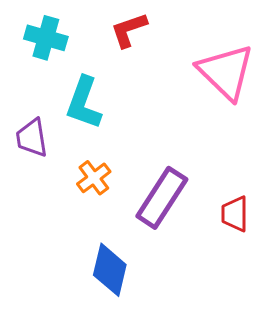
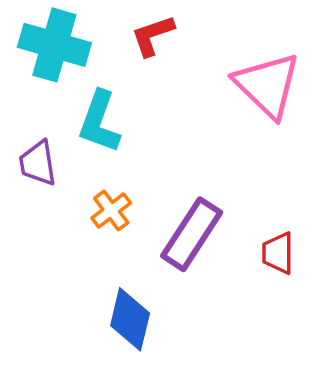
cyan cross: (46, 38) -> (54, 45), size x1.4

